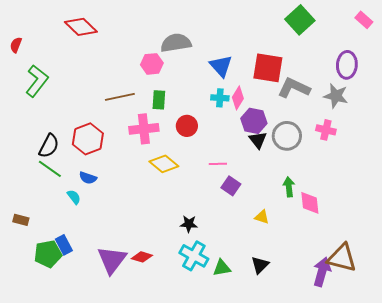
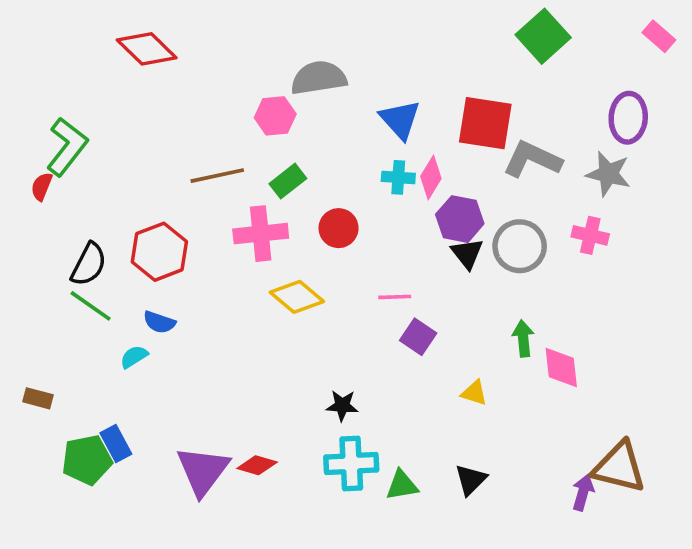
red semicircle: (16, 45) -> (42, 186), moved
green rectangle: (159, 100) -> (288, 181), turned 48
cyan semicircle: (74, 197) -> (134, 357), turned -84
cyan cross: (194, 256) -> (351, 463), turned -32
purple arrow: (322, 272) -> (583, 492), size x0.7

